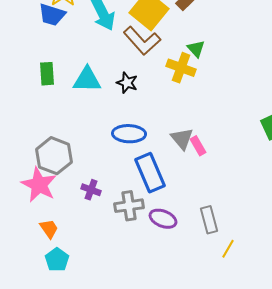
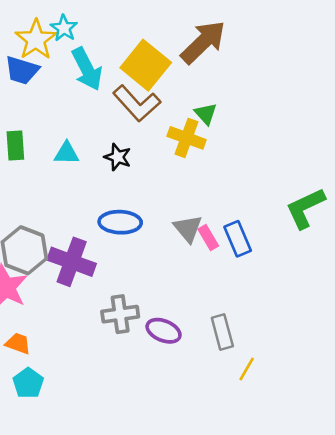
cyan triangle: (87, 80) -> (67, 153), size x0.7
blue rectangle: (150, 173) -> (238, 239), moved, size x0.7
purple cross: (91, 190) -> (72, 262), moved, size x1.8
orange trapezoid: (49, 229) -> (18, 343), turned -35

